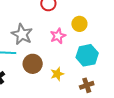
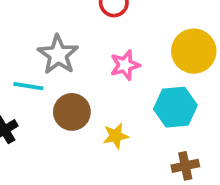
yellow circle: (79, 24) -> (194, 51), moved, size x1.5
brown cross: (87, 85) -> (185, 166), moved

